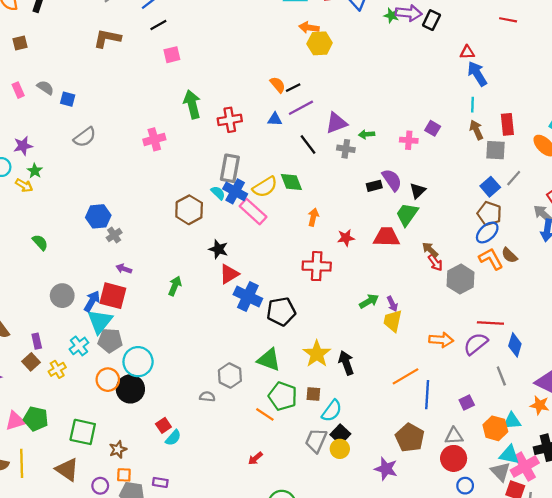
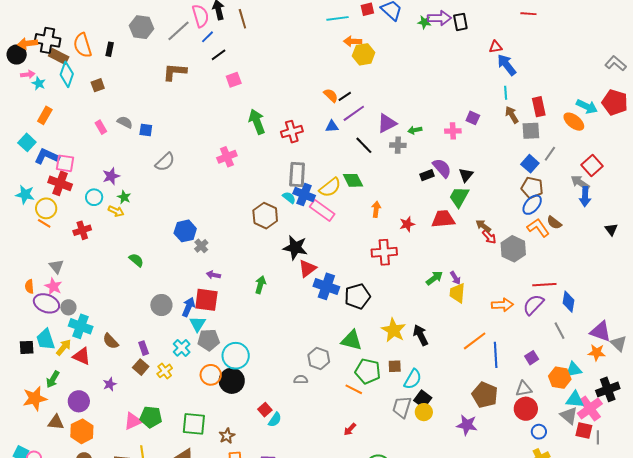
black rectangle: (431, 20) -> (460, 22), turned -30
black star: (218, 249) -> (295, 248), size x1.4
cyan triangle: (100, 321) -> (198, 324), size x0.7

